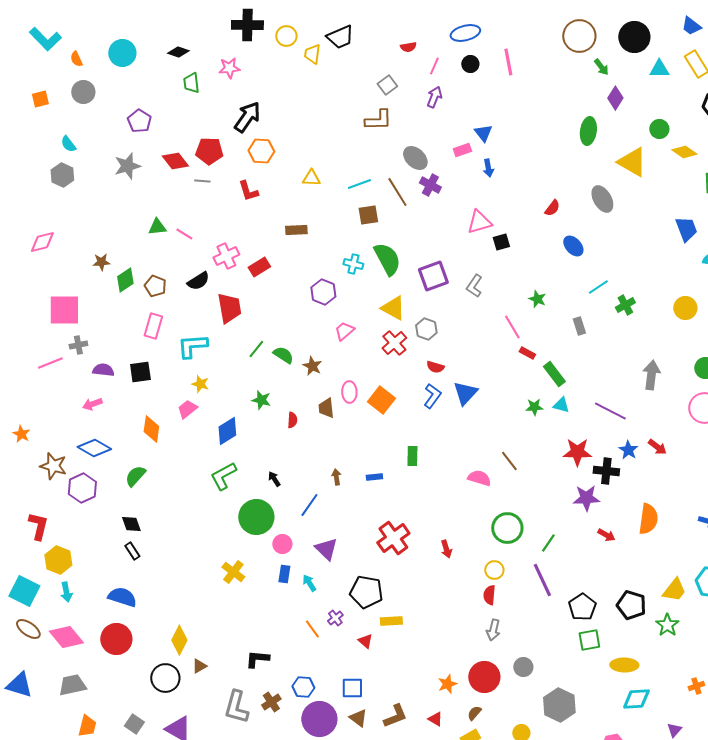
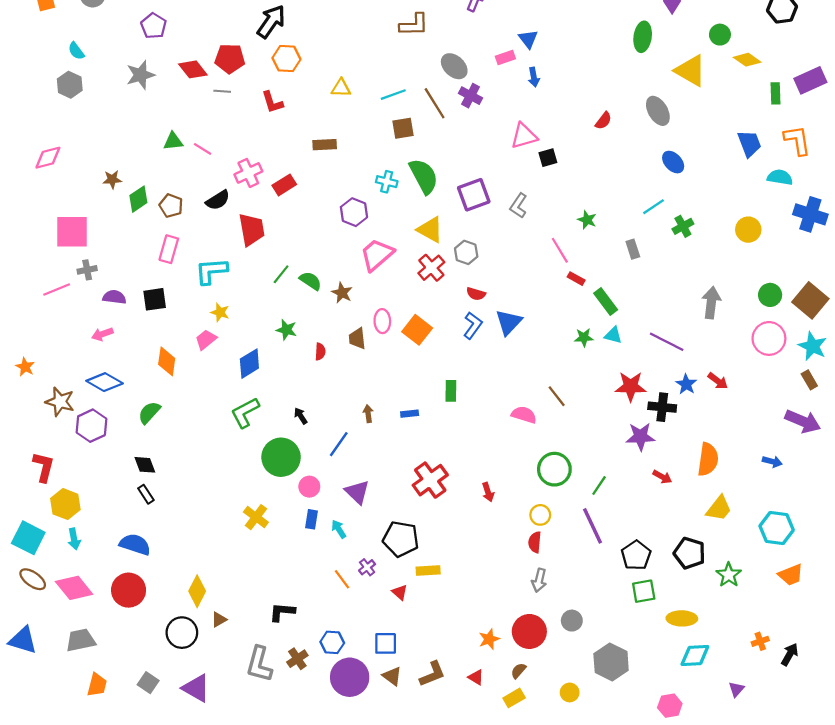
blue ellipse: (573, 246) -> (673, 162), moved
pink trapezoid: (344, 331) -> (377, 255), size x1.6
yellow trapezoid: (674, 590) -> (719, 508), moved

